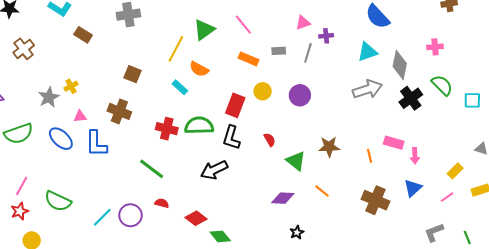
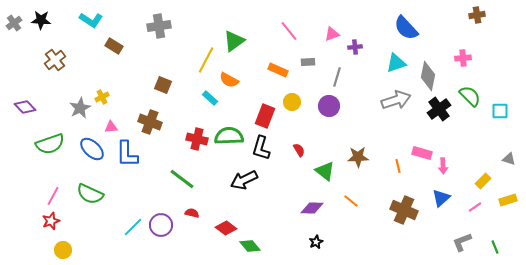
pink line: (243, 25) -> (289, 31), moved
gray line: (308, 53) -> (337, 77), moved
green semicircle: (58, 201) -> (90, 194), moved
black star: (297, 232) -> (316, 242), moved

